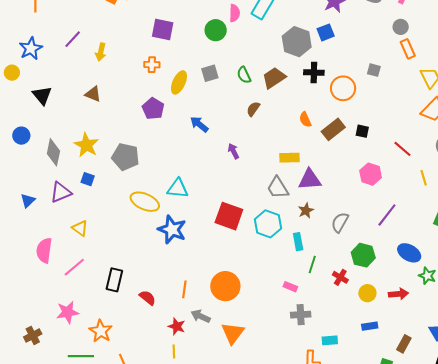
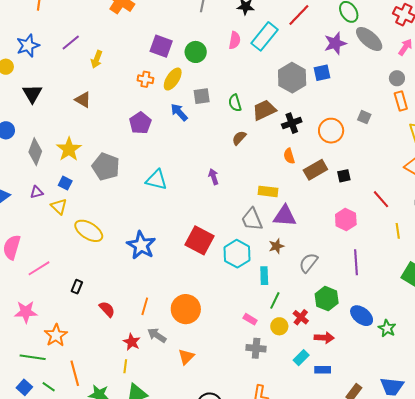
green circle: (216, 30) -> (196, 52), moved
black cross: (314, 73) -> (292, 123), moved, turned -30
yellow ellipse: (179, 82) -> (173, 79), moved
blue arrow: (199, 124) -> (179, 112), moved
black square: (362, 131) -> (344, 176), turned -32
cyan triangle: (178, 188) -> (156, 180), moved
purple triangle: (61, 192) -> (37, 192), size x0.6
yellow ellipse: (145, 202) -> (89, 231), moved
purple line: (387, 215) -> (356, 262), turned -50
yellow triangle: (80, 228) -> (59, 206), moved
blue ellipse: (409, 253) -> (362, 316), moved
black rectangle: (114, 280) -> (77, 287), size x0.6
yellow circle: (367, 293) -> (279, 326), moved
red arrow: (398, 294) -> (324, 338), moved
orange triangle: (233, 333) -> (186, 357), size x0.7
cyan rectangle: (330, 340) -> (301, 358), moved, turned -49

